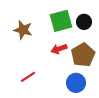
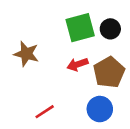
brown star: (23, 30) -> (26, 54), moved
red line: (28, 77) -> (45, 112), moved

